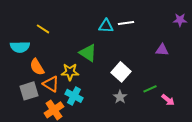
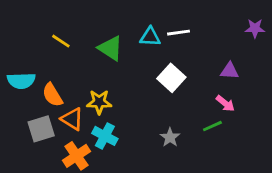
cyan semicircle: (20, 47) -> (21, 81), moved
green triangle: (88, 53) -> (110, 48), moved
white square: (121, 72) -> (171, 78), moved
pink arrow: (168, 100) -> (225, 103), moved

